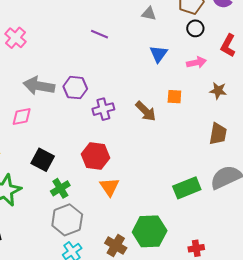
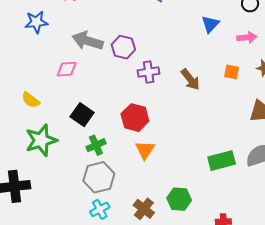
orange square: (174, 97) -> (232, 72), moved
green hexagon: (150, 231) -> (179, 199), size x0.7

